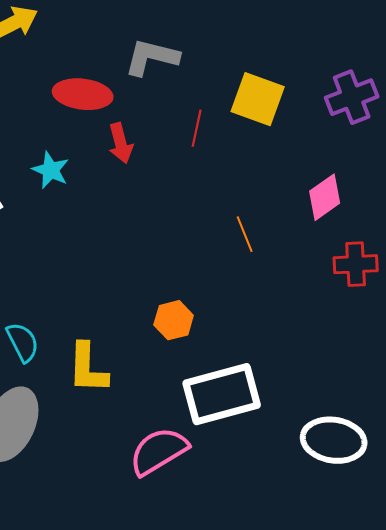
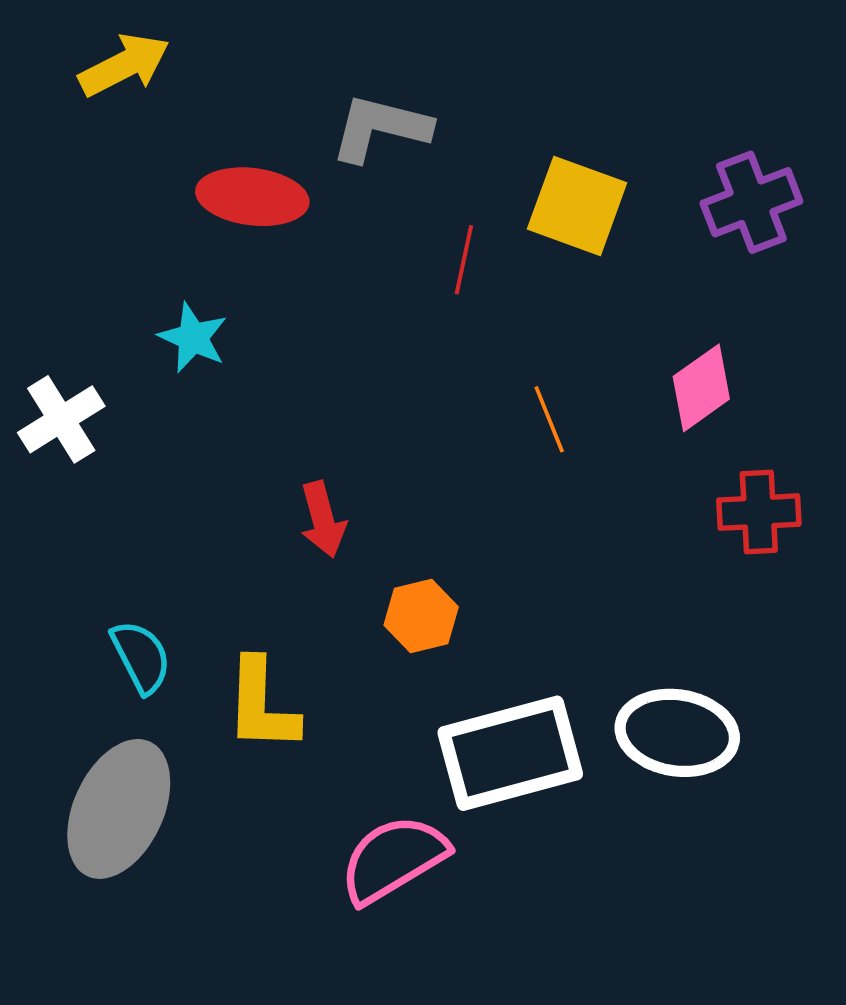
red arrow: (121, 143) -> (323, 520), moved
orange line: (245, 234) -> (549, 419), moved
white ellipse: (334, 440) -> (677, 733), moved

